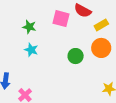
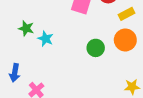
green star: (29, 27) -> (26, 28), moved

